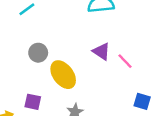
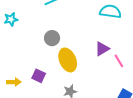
purple triangle: (101, 51) -> (102, 49), turned 42

